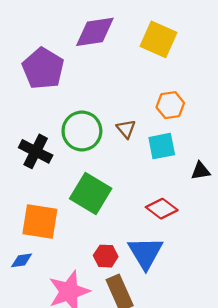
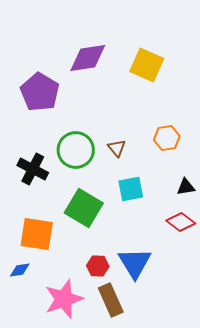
orange hexagon: (170, 105) -> (167, 138), moved
cyan square: (162, 146) -> (131, 189), moved
red diamond: (162, 209) -> (181, 222), moved

